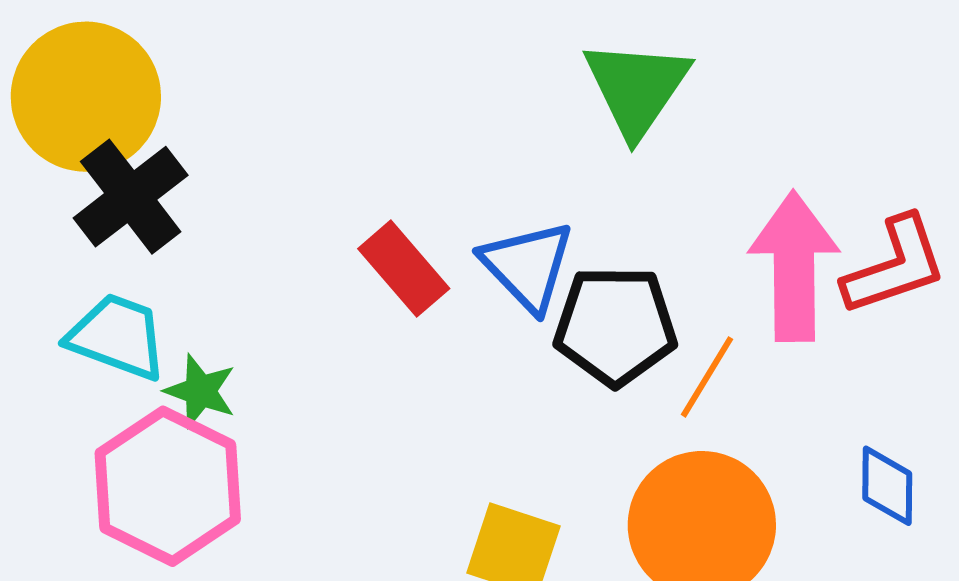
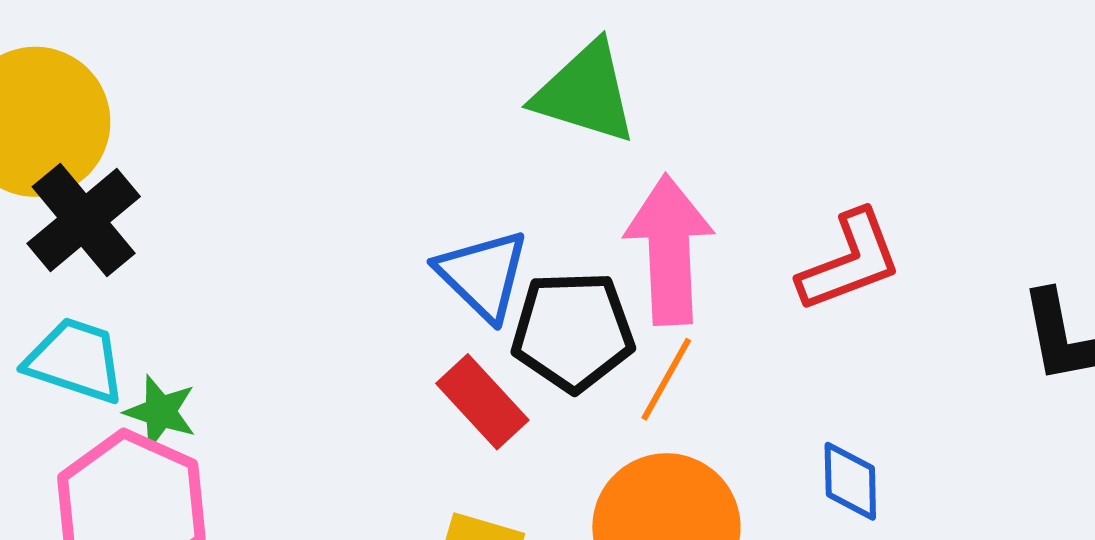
green triangle: (637, 88) -> (585, 93), turned -45
pink arrow: (794, 266) -> (669, 250), moved
red rectangle: (404, 269) -> (482, 402), moved

